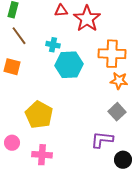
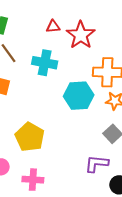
cyan cross: (53, 45) -> (45, 63), size x1.6
cyan hexagon: (69, 65) -> (79, 96), moved

